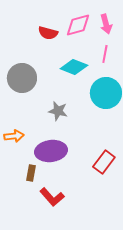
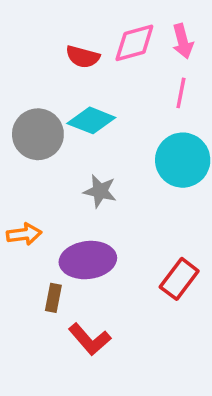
cyan diamond: (74, 67) -> (91, 120), moved

